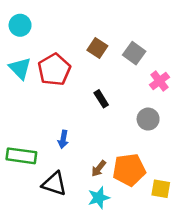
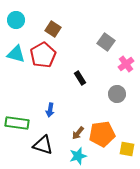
brown square: (97, 48) -> (53, 29), moved
cyan triangle: (20, 68) -> (16, 54), turned -30

